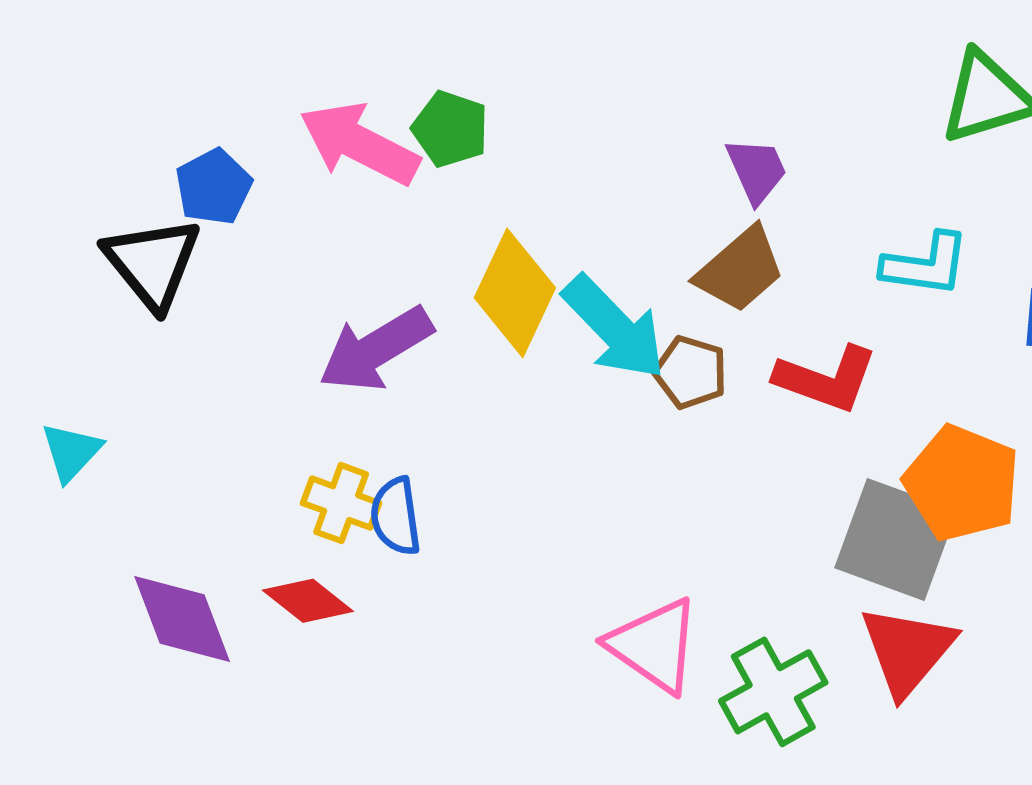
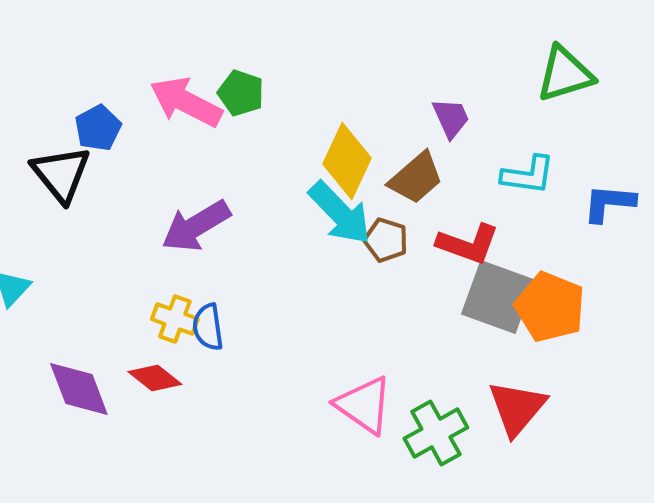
purple trapezoid: (757, 170) -> (451, 118), moved
yellow diamond: (515, 293) -> (347, 161), moved
gray square: (896, 539) -> (498, 297), moved

